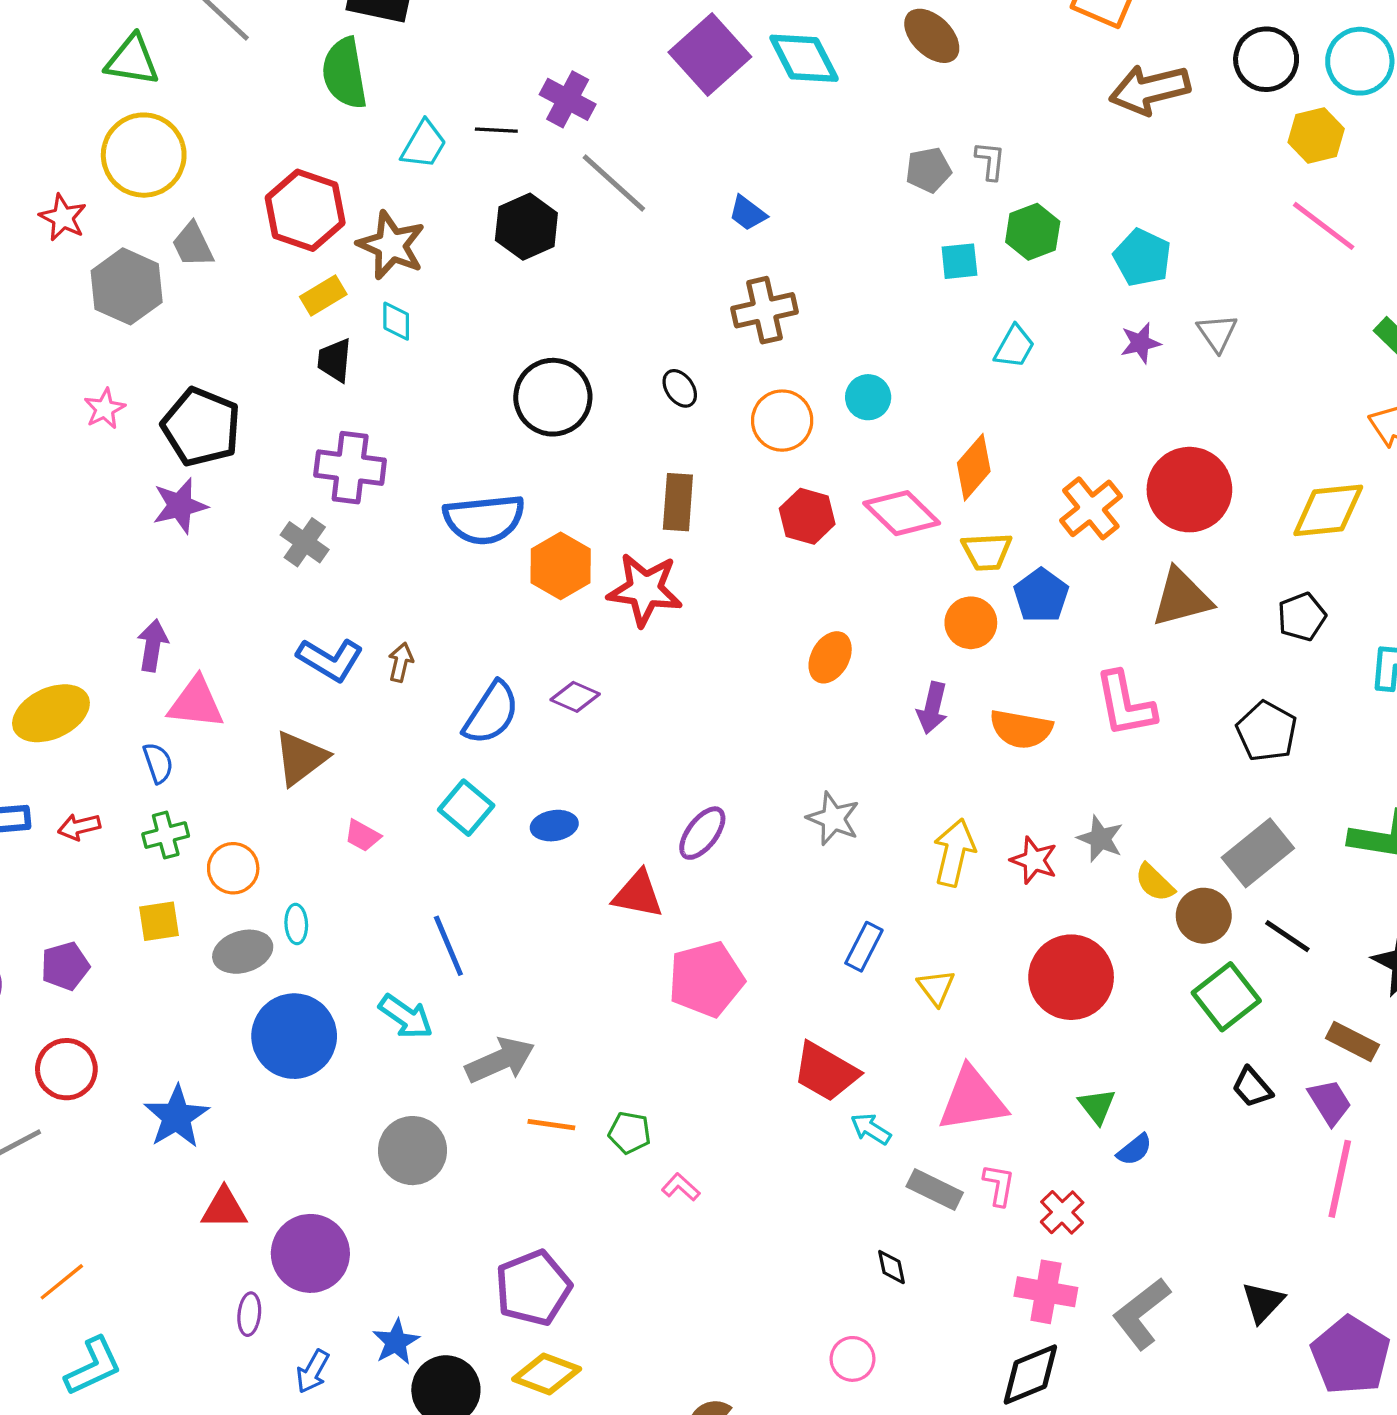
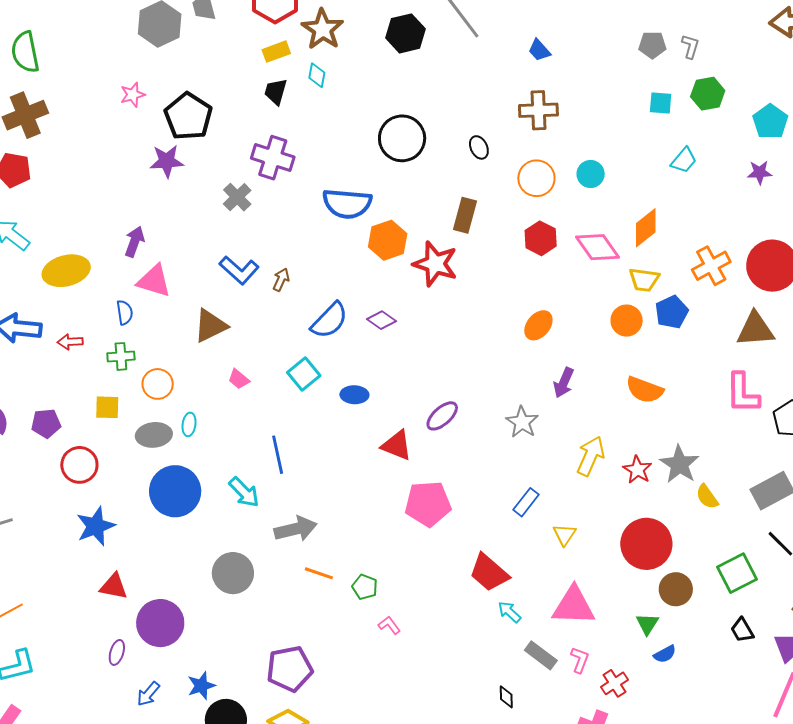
pink L-shape: (1125, 704) -> (743, 393), moved
purple arrow: (932, 708) -> (564, 383), moved
gray star: (1100, 839) -> (680, 464), size x1.4
brown circle: (1204, 916) -> (676, 589), moved
red circle: (66, 1069) -> (79, 465), moved

